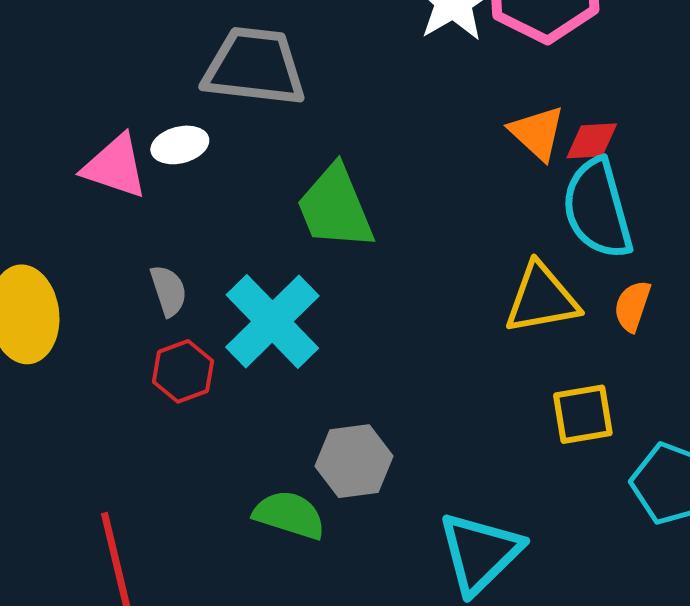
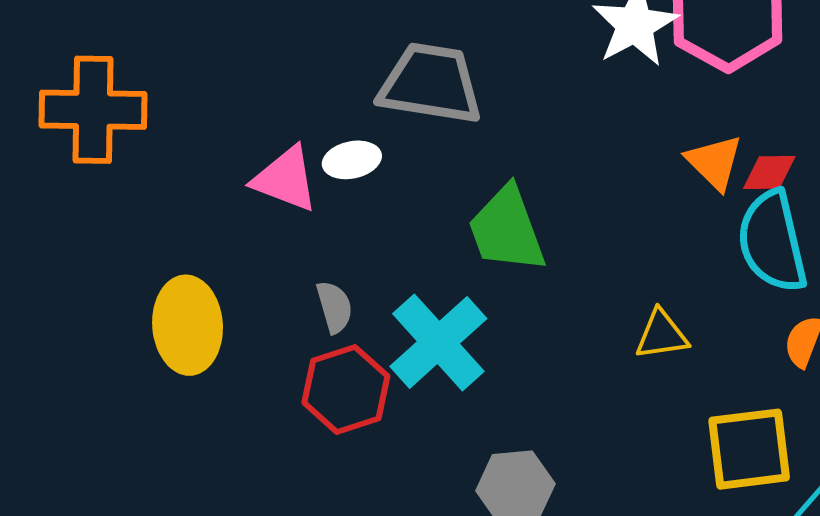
yellow triangle: (542, 299) -> (662, 335), moved, size x0.7
red hexagon: (183, 371) -> (346, 389), size x1.4
yellow square: (583, 414) -> (749, 449), size x1.4

